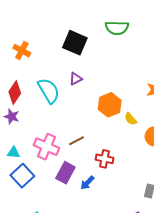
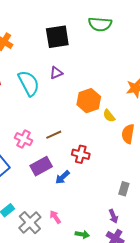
black square: (75, 43) -> (57, 37), turned -35
pink cross: (46, 147) -> (24, 139), size x0.7
purple rectangle: (65, 173) -> (41, 166), turned 30

